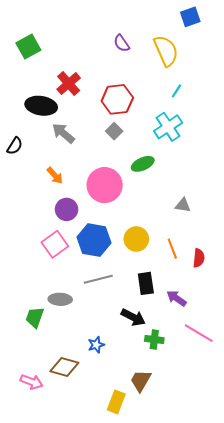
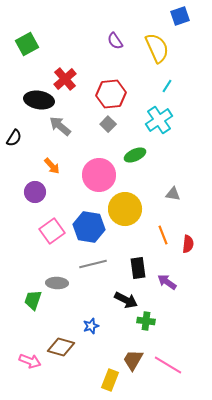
purple circle: (67, 209) -> (35, 192), moved
yellow circle: (136, 239) -> (125, 209), moved, size x1.4
pink line: (199, 333) -> (168, 365), moved

